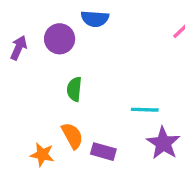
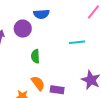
cyan line: (145, 110) -> (77, 42), moved

